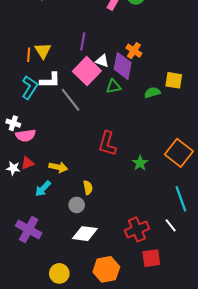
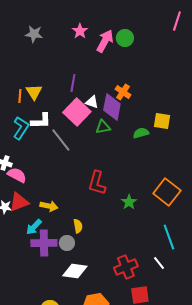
pink semicircle: (26, 135) -> (17, 175), turned -144
red triangle: (28, 163) -> (19, 202), size x1.5
purple cross: (29, 229) -> (44, 243), moved, turned -30

